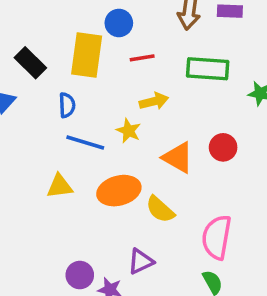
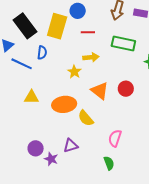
black rectangle: (30, 63) -> (25, 26), size x1.4
blue line: (85, 142) -> (22, 64), moved
pink semicircle: (217, 237) -> (115, 138), size x0.7

